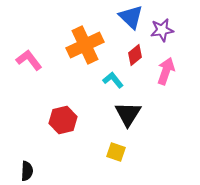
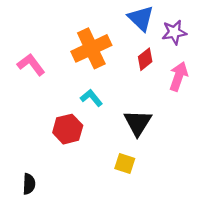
cyan L-shape: (113, 80) -> (91, 98), moved

